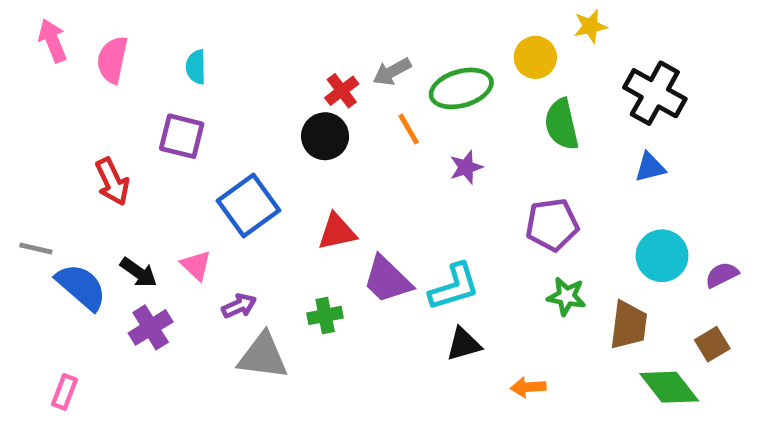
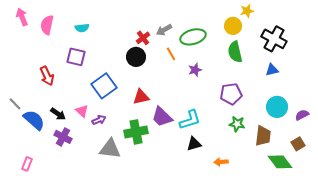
yellow circle: (535, 57) -> (233, 26), moved
cyan semicircle: (196, 67) -> (82, 28), turned -96
gray line: (36, 249) -> (15, 104), turned 32
purple arrow: (239, 306) -> (99, 120), moved
green cross: (325, 315) -> (136, 132), size x1.6
purple cross: (151, 327) -> (63, 137), turned -30

